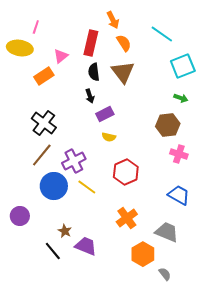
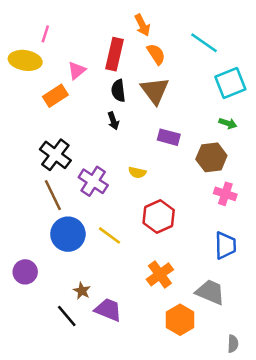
purple rectangle: (105, 114) -> (169, 137), moved, turned 42
brown line: (42, 155) -> (53, 195), turned -65
purple cross: (74, 161) -> (93, 181), moved, turned -30
blue trapezoid: (179, 195) -> (225, 245), turned 60
gray semicircle: (165, 274) -> (233, 344), moved, turned 40

